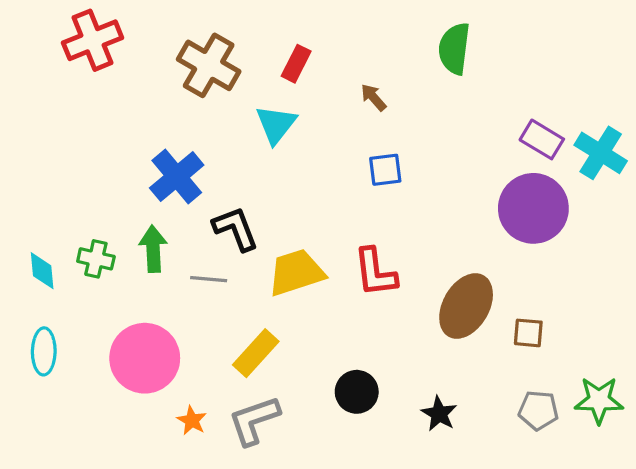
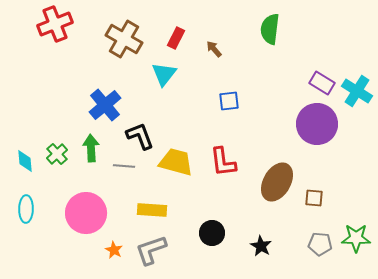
brown arrow: (374, 97) -> (214, 49), moved
green cross: (96, 259) -> (57, 154), turned 35
yellow trapezoid: (296, 272) -> (176, 162), turned 33
yellow rectangle: (256, 353) -> (152, 210), turned 52

